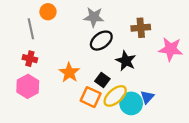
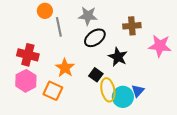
gray line: (31, 29) -> (59, 27), moved
red cross: (30, 59) -> (28, 55), size x1.5
yellow ellipse: (115, 96) -> (108, 90), turned -60
orange square: (91, 97) -> (53, 91), moved

